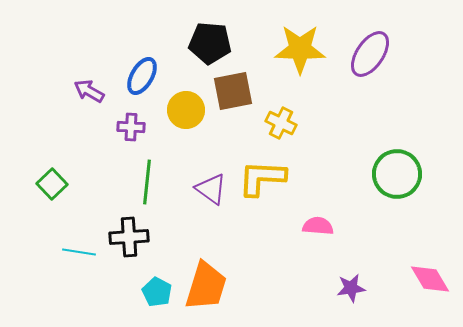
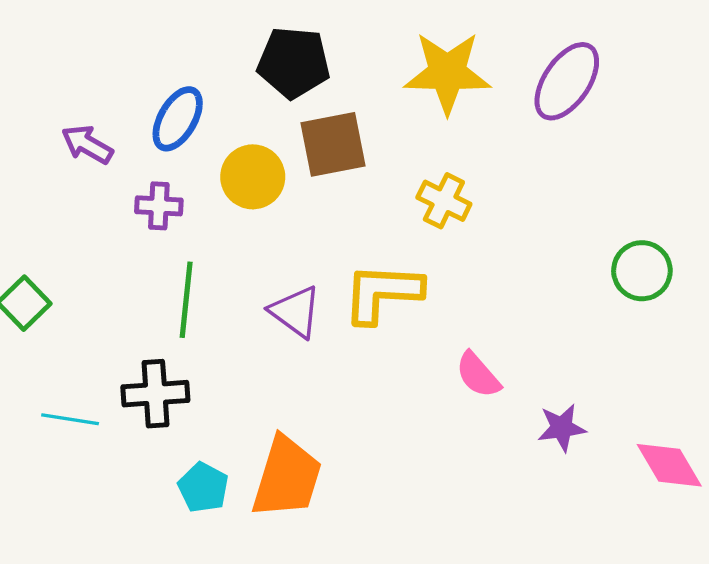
yellow cross: (281, 123) -> (444, 201), moved
green circle: (397, 174) -> (642, 271), moved, size x0.7
pink semicircle: (318, 226) -> (478, 375), turned -136
purple star: (351, 288) -> (562, 428), moved

